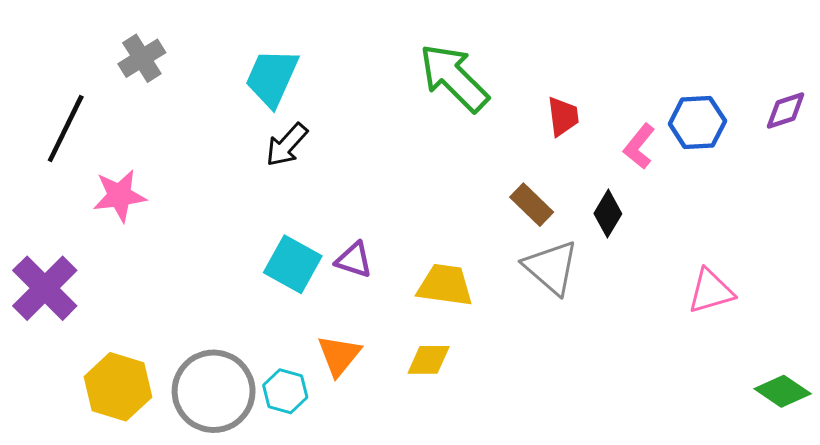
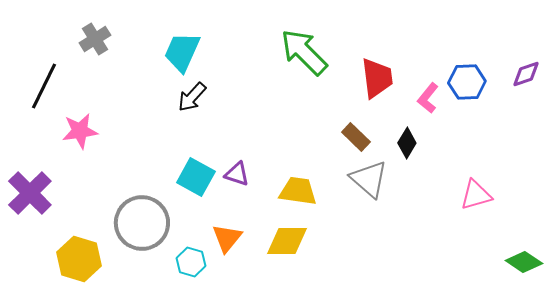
red trapezoid: (563, 116) -> (377, 78), size x1.5
yellow diamond: (429, 360) -> (287, 241), size x1.4
gray circle: (214, 391) -> (142, 223), moved

